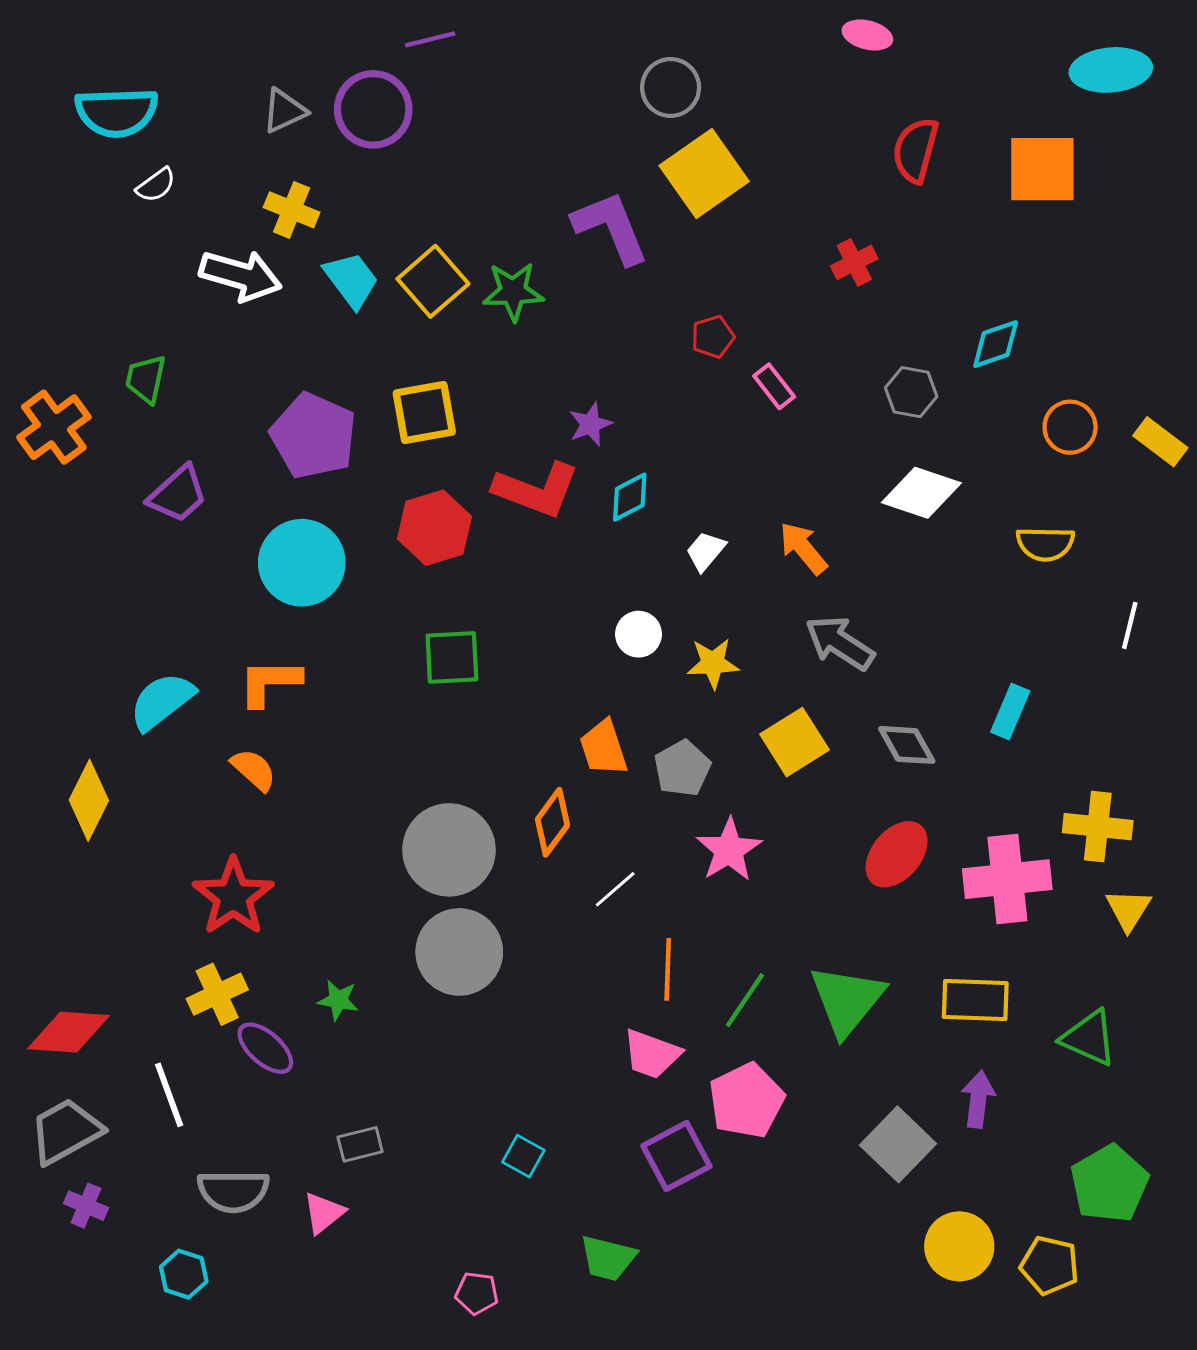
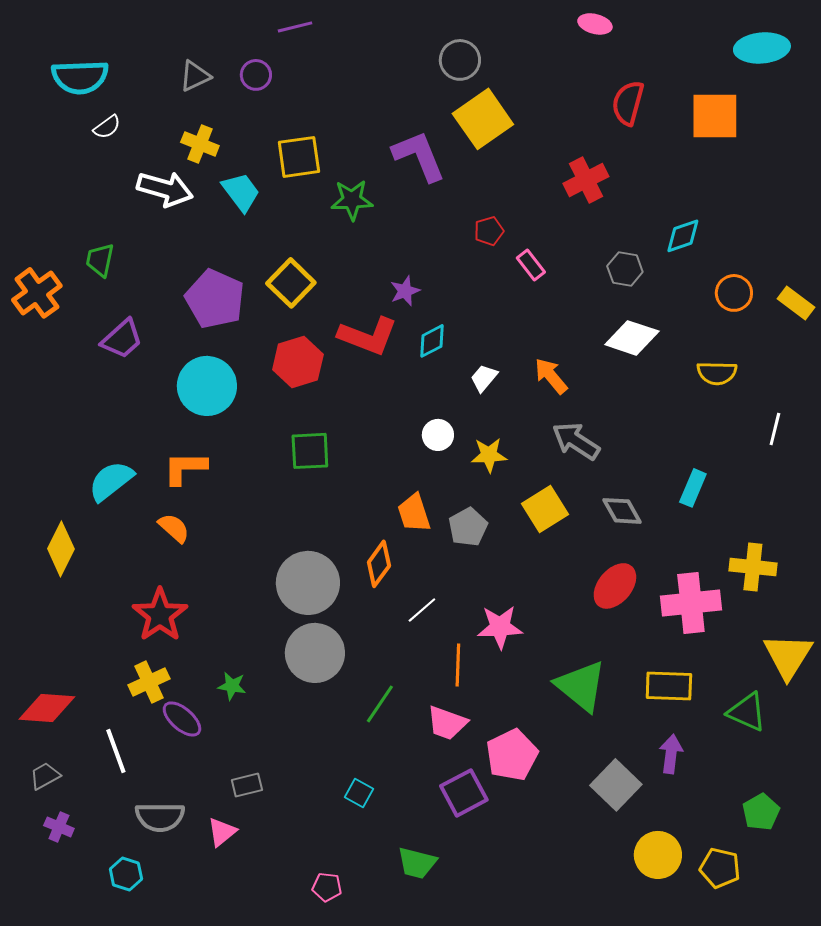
purple circle: (373, 109) -> (256, 75), size x0.6
red cross: (854, 262) -> (586, 180), size x1.4
yellow square: (433, 281) -> (299, 157), moved, turned 33
yellow square: (424, 413) -> (291, 283), turned -36
pink star: (729, 850) -> (500, 627), moved, turned 30
yellow triangle: (1128, 910) -> (788, 656), moved, size x1.6
green line: (745, 1000) -> (380, 704), moved
green triangle: (847, 1000) -> (581, 686), turned -30
gray trapezoid: (66, 1131) -> (45, 776), size x0.6
green pentagon: (1109, 1184) -> (761, 812), size x0.7

